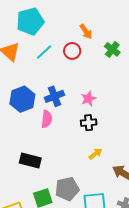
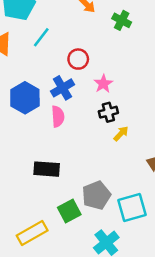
red circle: (72, 51) -> (78, 59), moved
yellow arrow: (95, 154) -> (121, 134), moved

